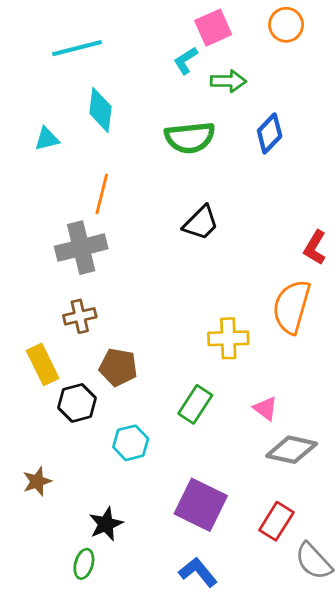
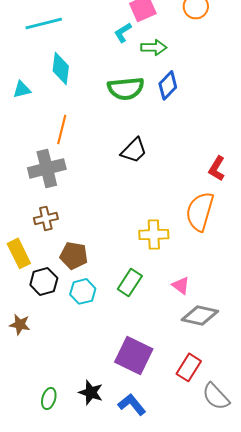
blue diamond: (270, 133) -> (168, 85), moved
cyan hexagon: (131, 443) -> (83, 291), moved
brown star: (37, 481) -> (20, 324), moved, turned 30
black star: (106, 524) -> (91, 392), moved, turned -30

